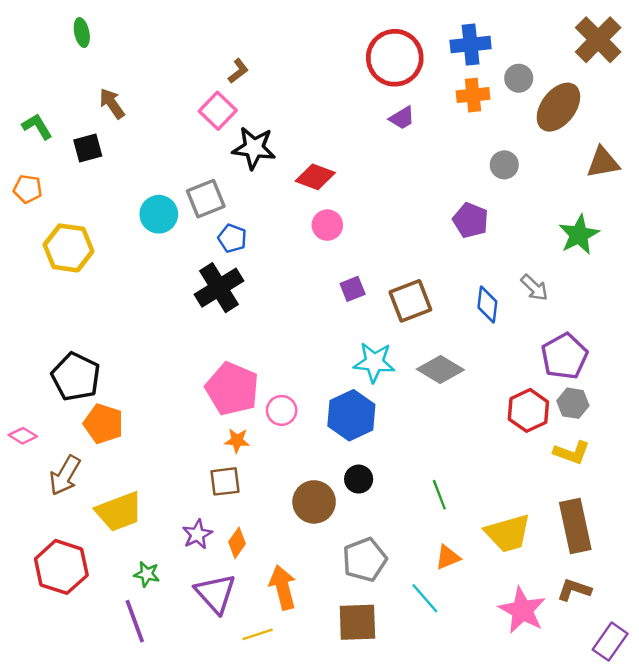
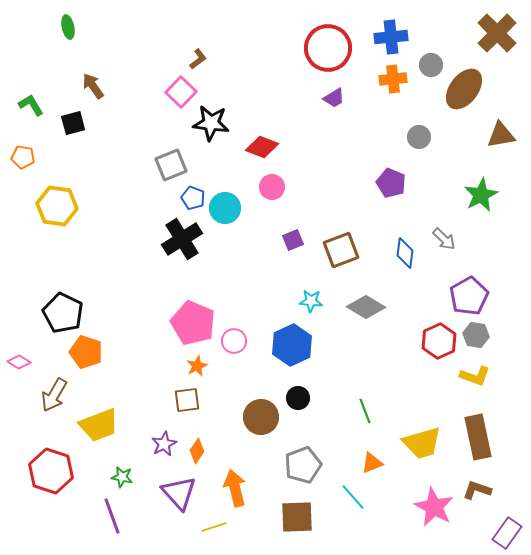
cyan circle: (159, 214) -> (225, 208), moved
cyan star: (374, 362) -> (311, 301), size x0.7
orange star: (237, 441) -> (197, 366), turned -30

